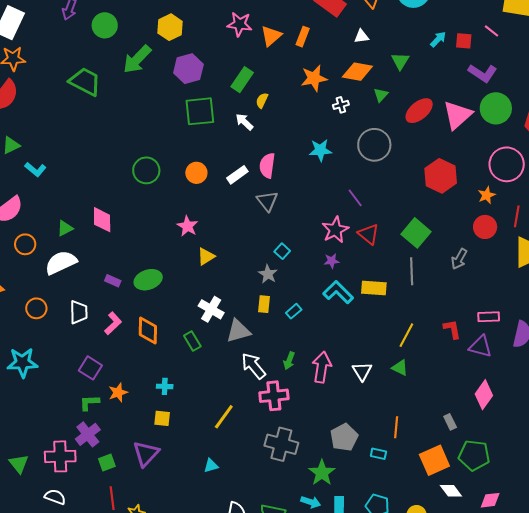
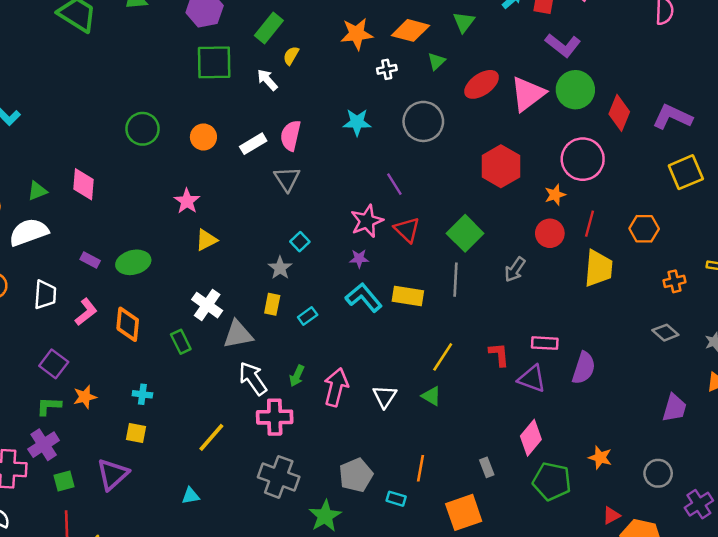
green pentagon: (474, 455) -> (552, 481), moved

